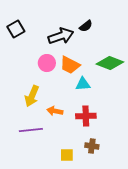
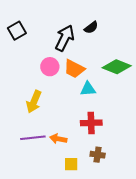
black arrow: (61, 36) -> (65, 38), turned -45
orange arrow: (55, 111) -> (58, 139), moved

